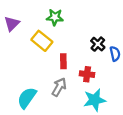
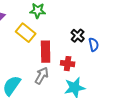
red rectangle: (63, 61) -> (46, 52), size x1.5

